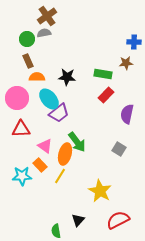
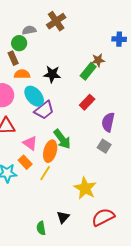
brown cross: (47, 16) -> (56, 21), moved
green circle: (27, 39) -> (19, 43), moved
brown star: (126, 63) -> (98, 60), moved
green rectangle: (103, 74) -> (88, 71), turned -60
red rectangle: (106, 95) -> (87, 102), moved
purple semicircle: (127, 114) -> (108, 122), moved

